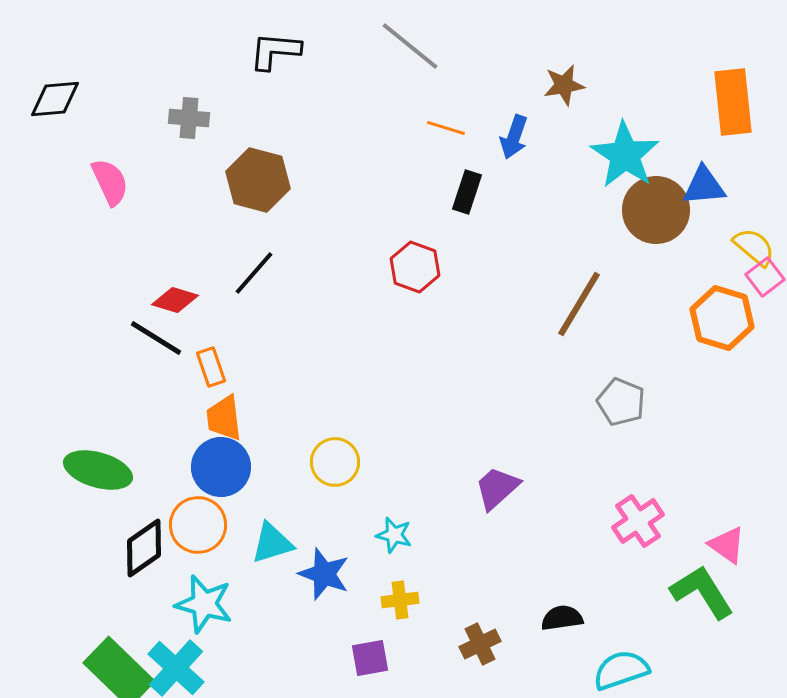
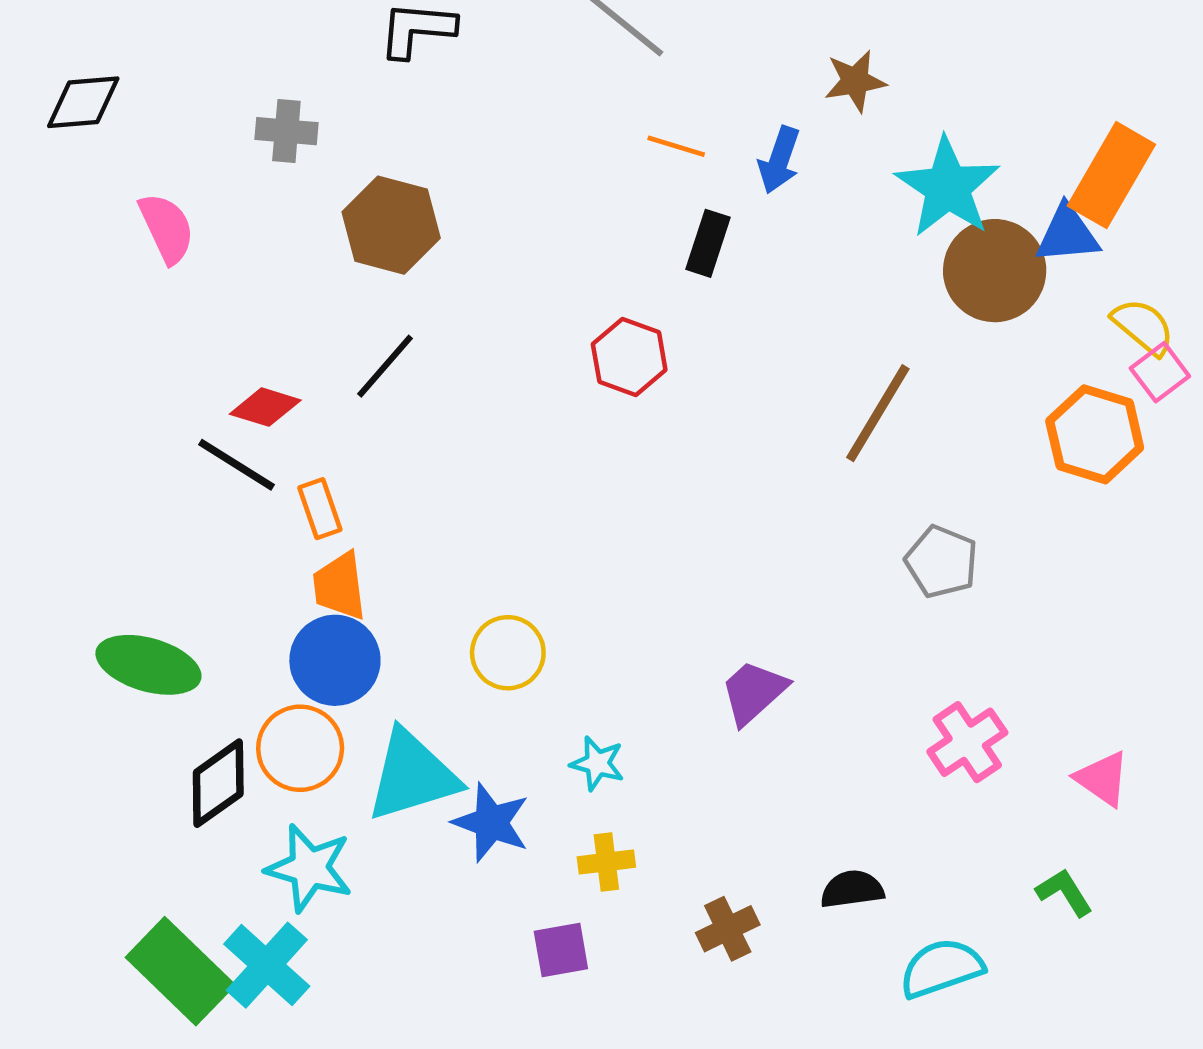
orange rectangle: (733, 102) -> (1111, 175), moved, turned 36
cyan triangle: (272, 543) -> (412, 776), size x1.5
green L-shape: (702, 592) -> (1064, 892), moved, size x0.6

